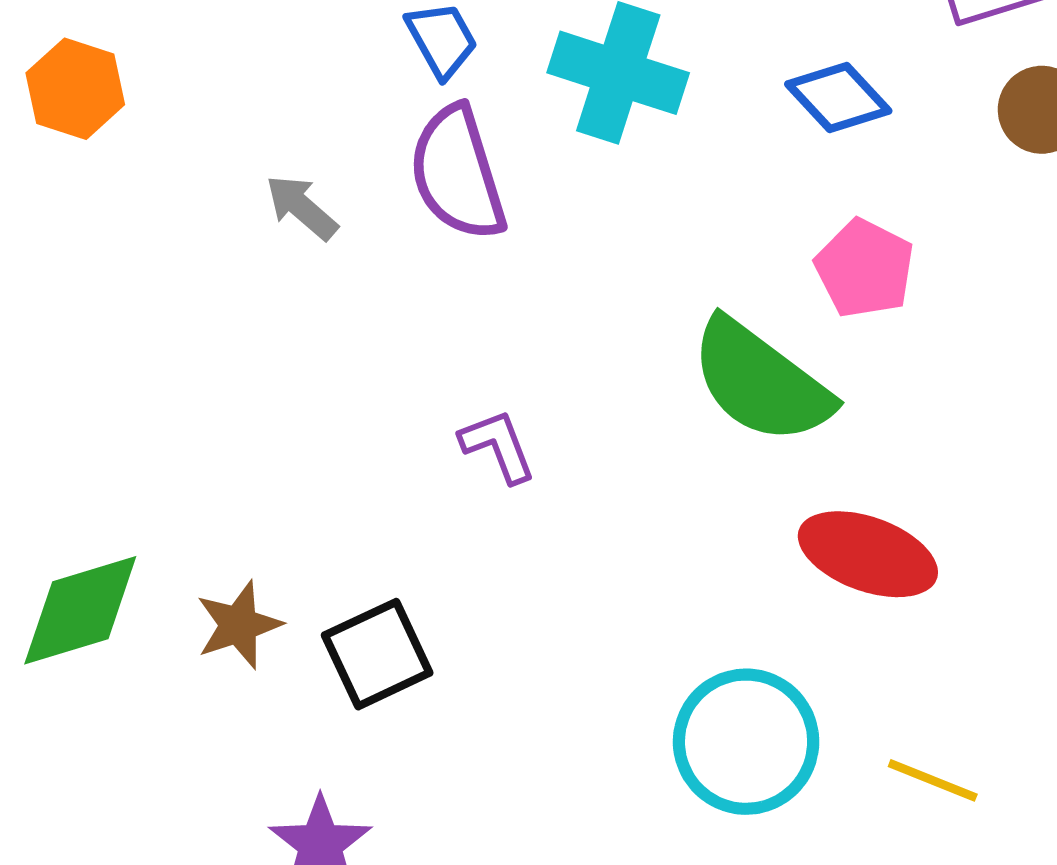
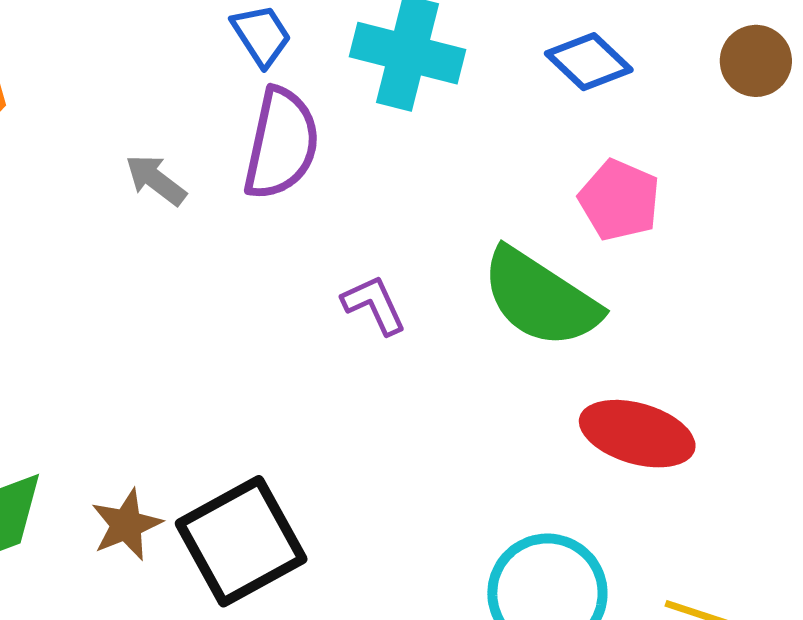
purple semicircle: (457, 173) -> (281, 144), turned -147
purple L-shape: (498, 446) -> (374, 305), moved
black square: (377, 654) -> (241, 541), size x1.4

